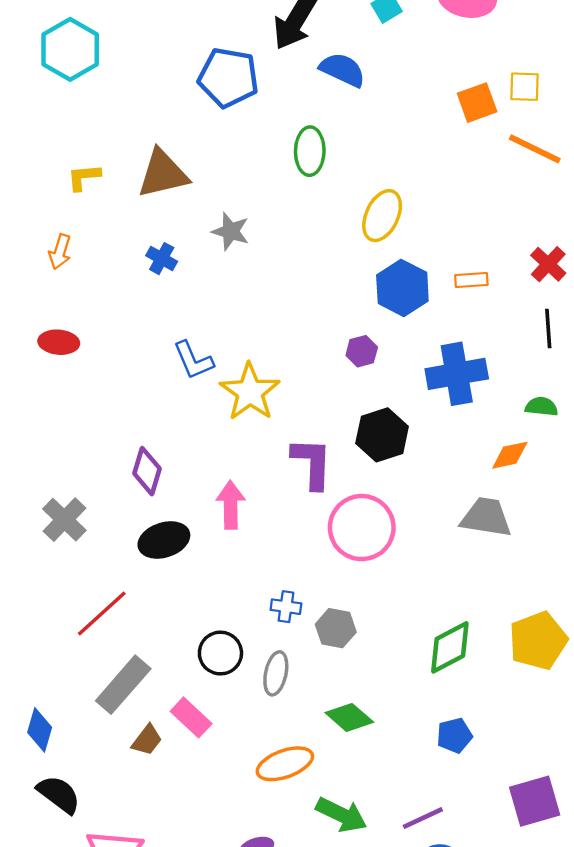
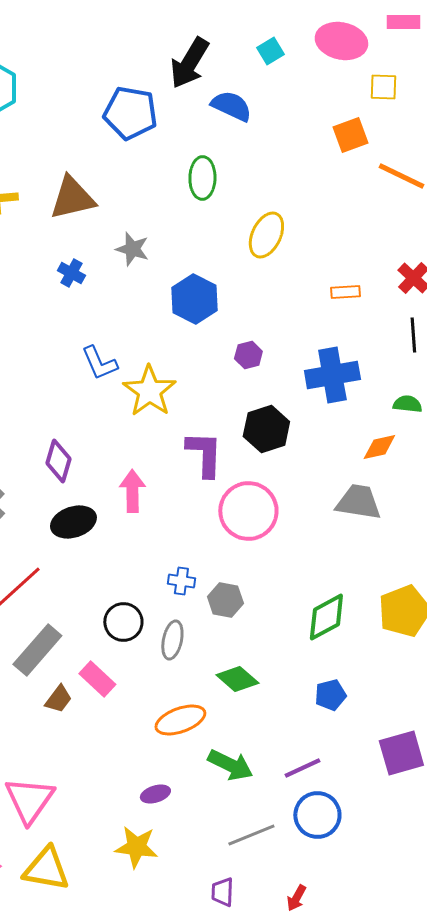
yellow square: (525, 87) -> (383, 87), moved
blue hexagon: (402, 288) -> (194, 299), moved

